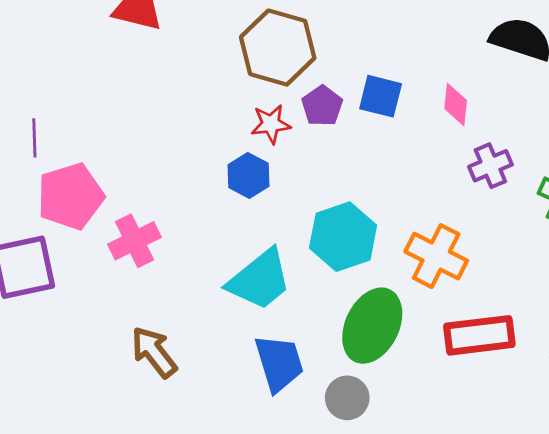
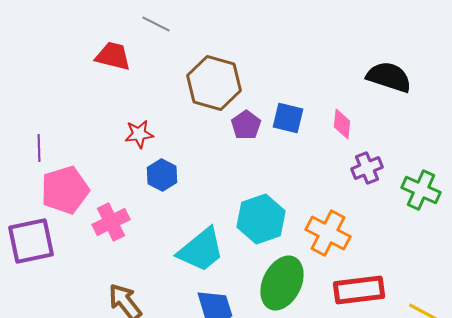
red star: (271, 124) -> (139, 134), moved
blue hexagon: (249, 175) -> (162, 175), moved

